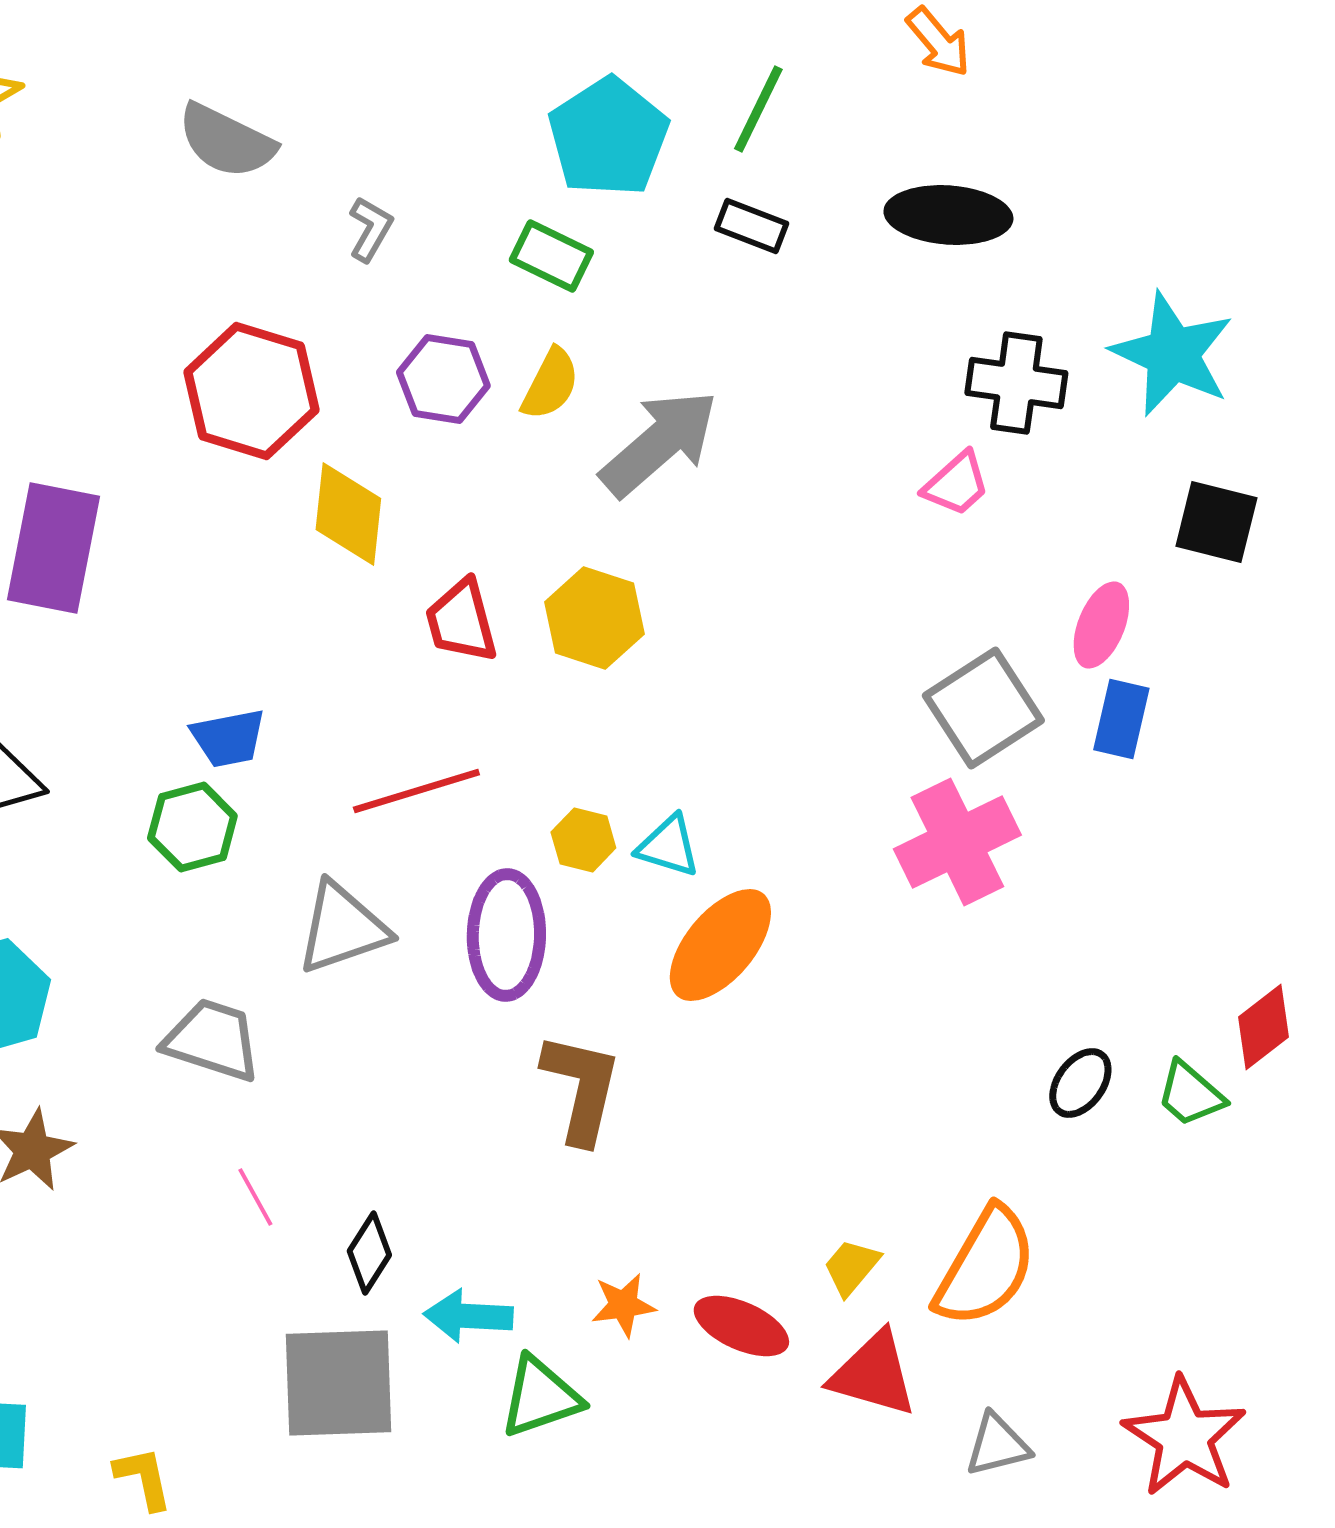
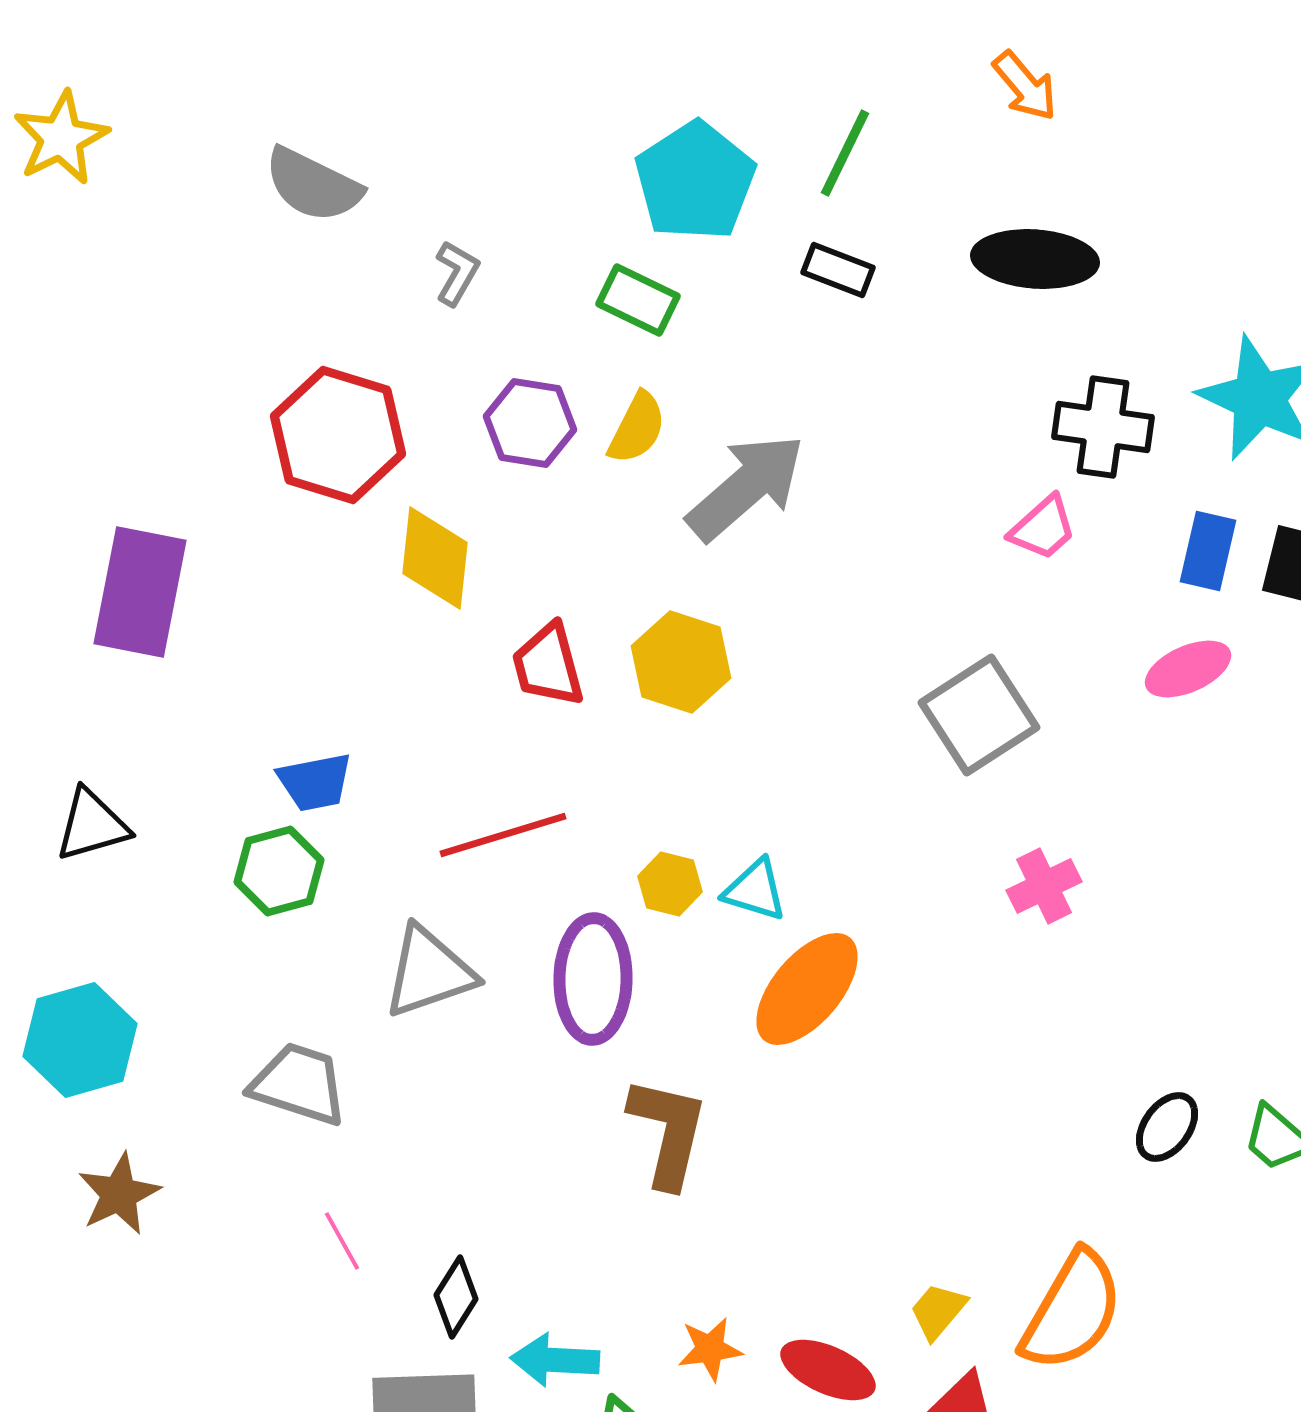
pink ellipse: (1101, 625) -> (1188, 669), turned 44
gray square: (983, 708) -> (979, 715), moved
blue rectangle: (1121, 719) -> (1208, 551), moved
pink cross: (957, 842) -> (1044, 886), size x0.6

